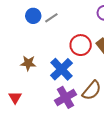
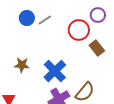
red circle: (81, 45) -> (79, 30), moved

